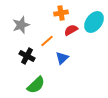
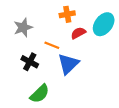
orange line: (47, 41) -> (52, 45), turned 64
blue triangle: (62, 58) -> (68, 64), size x1.5

